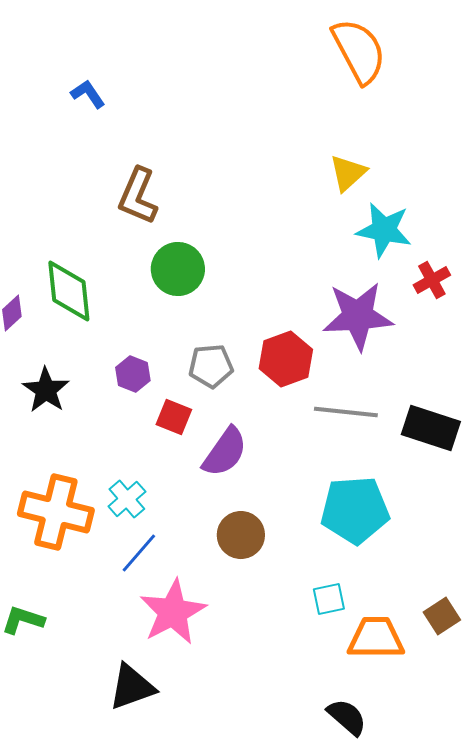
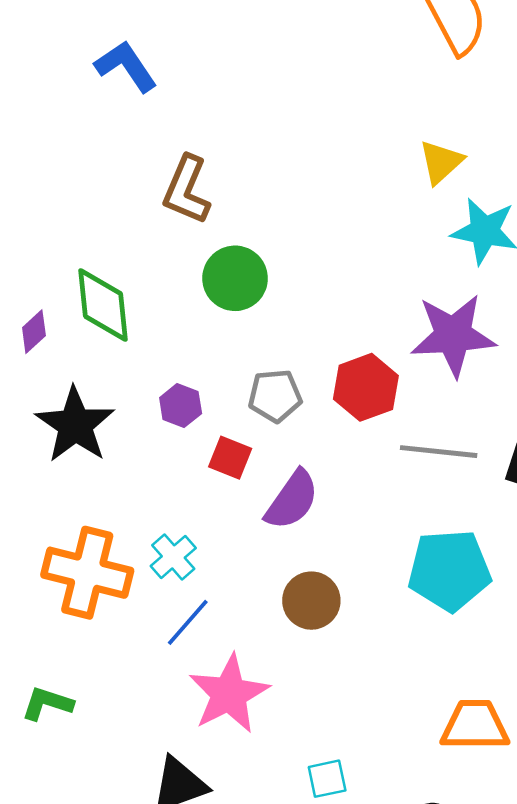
blue L-shape: (88, 94) -> (126, 66), size x1.5
black star: (46, 390) -> (75, 425), size x1.4
cyan square: (329, 599) -> (327, 779), moved

